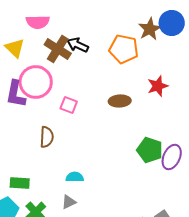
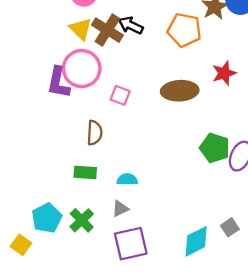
yellow triangle: (15, 48) -> (81, 29), moved
brown ellipse: (120, 101) -> (180, 91), size x1.4
green rectangle: (20, 183) -> (85, 172), moved

